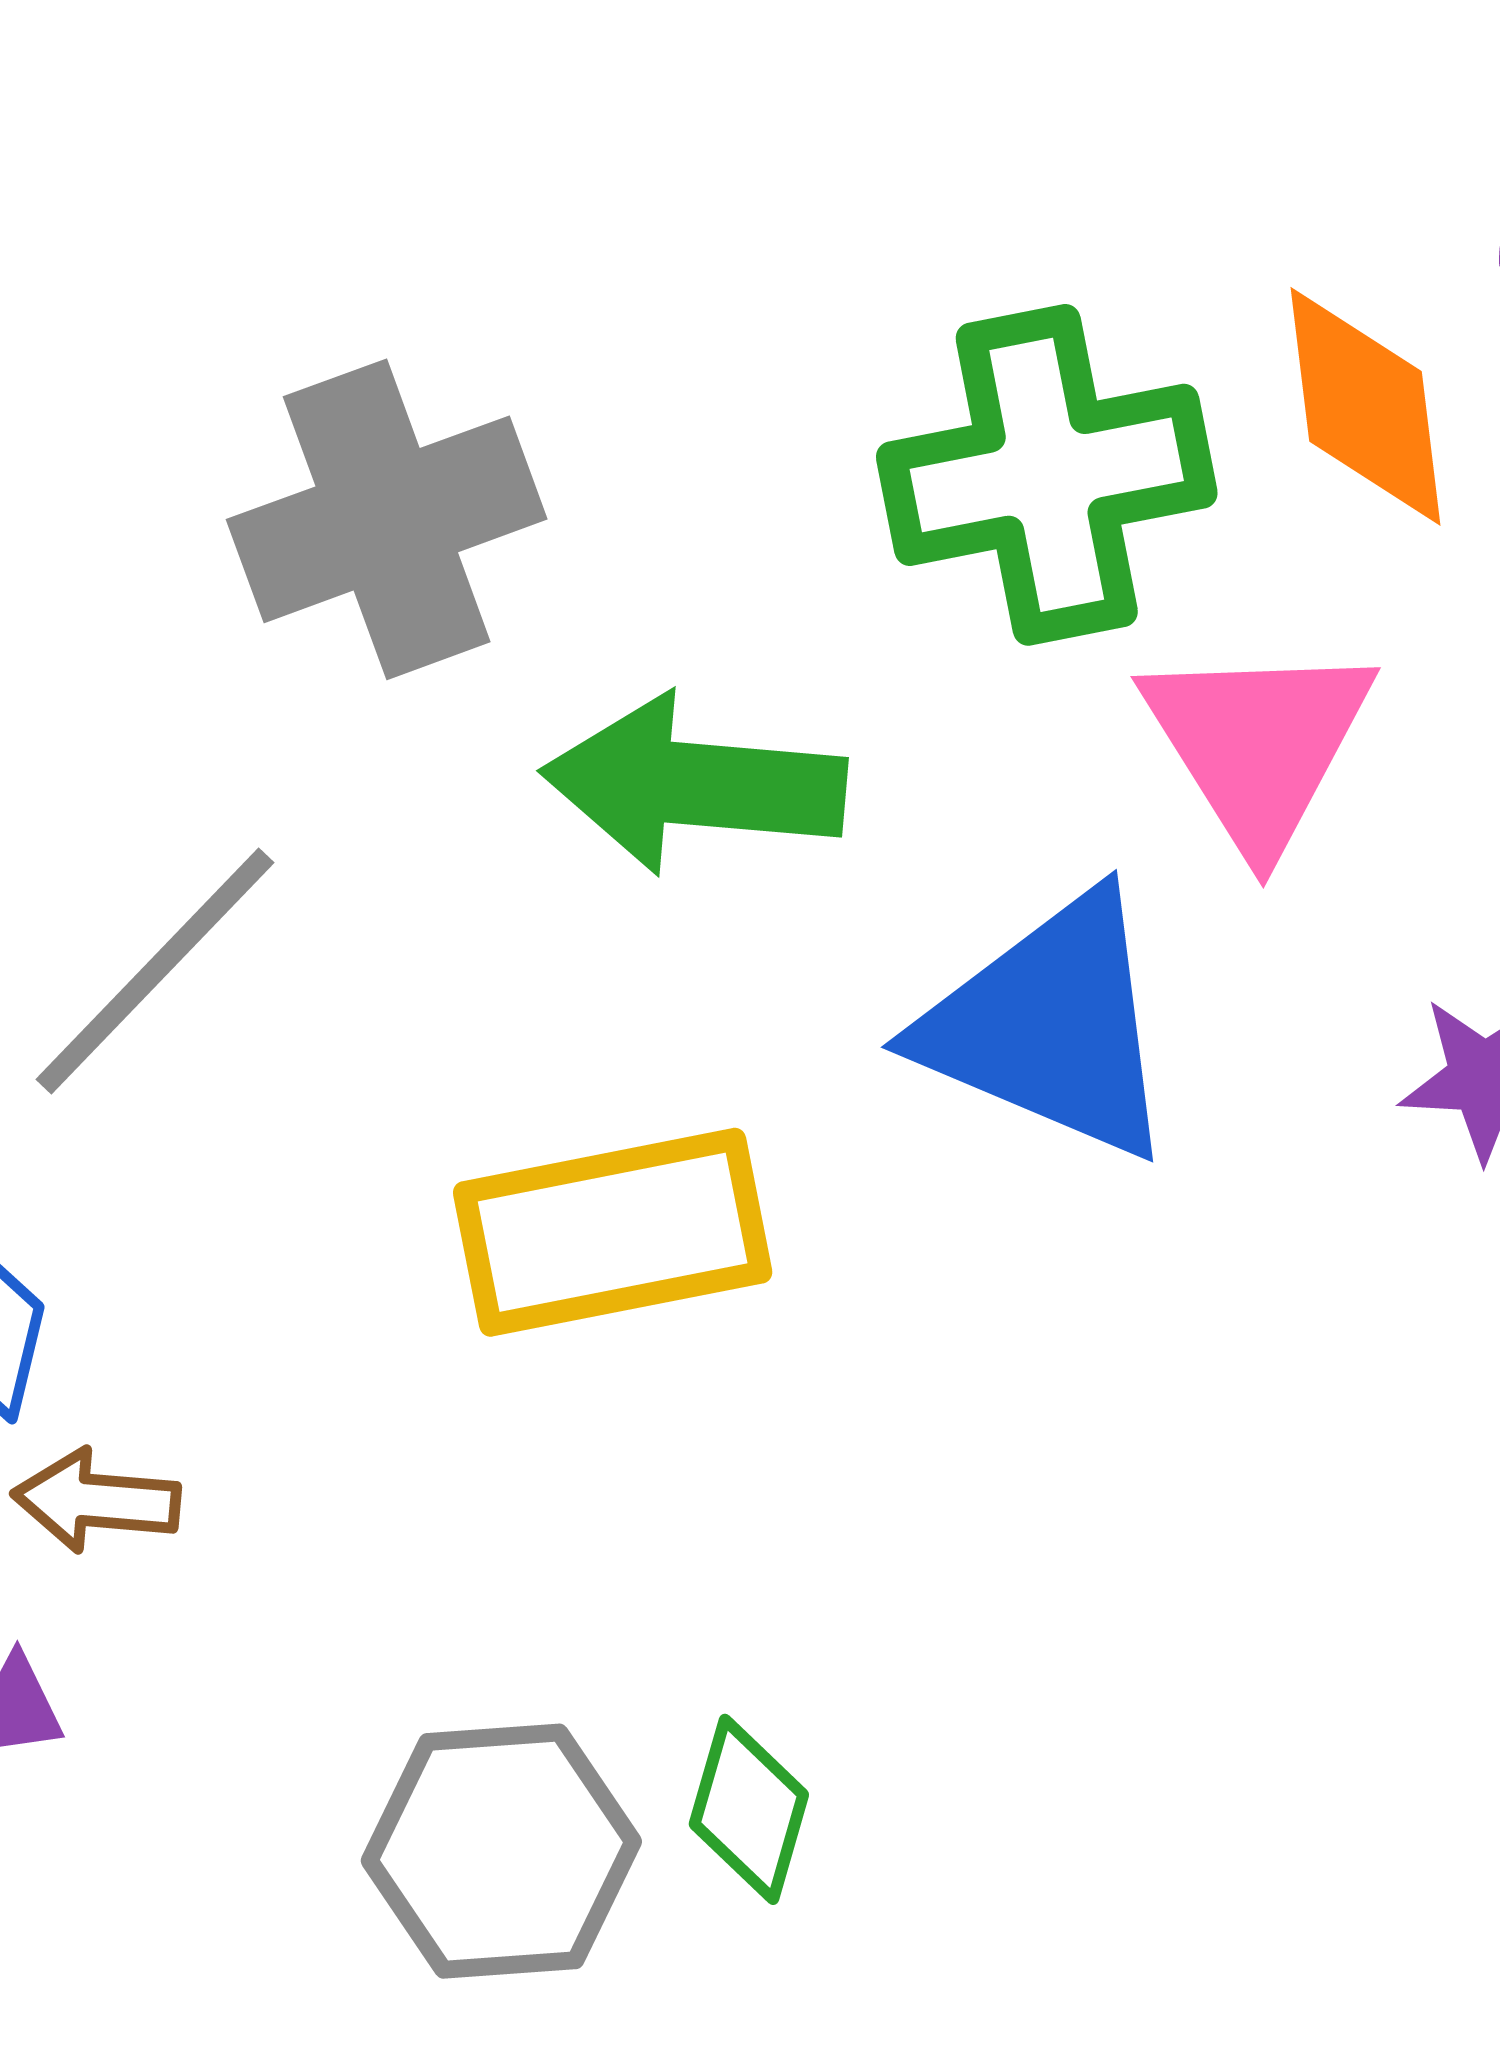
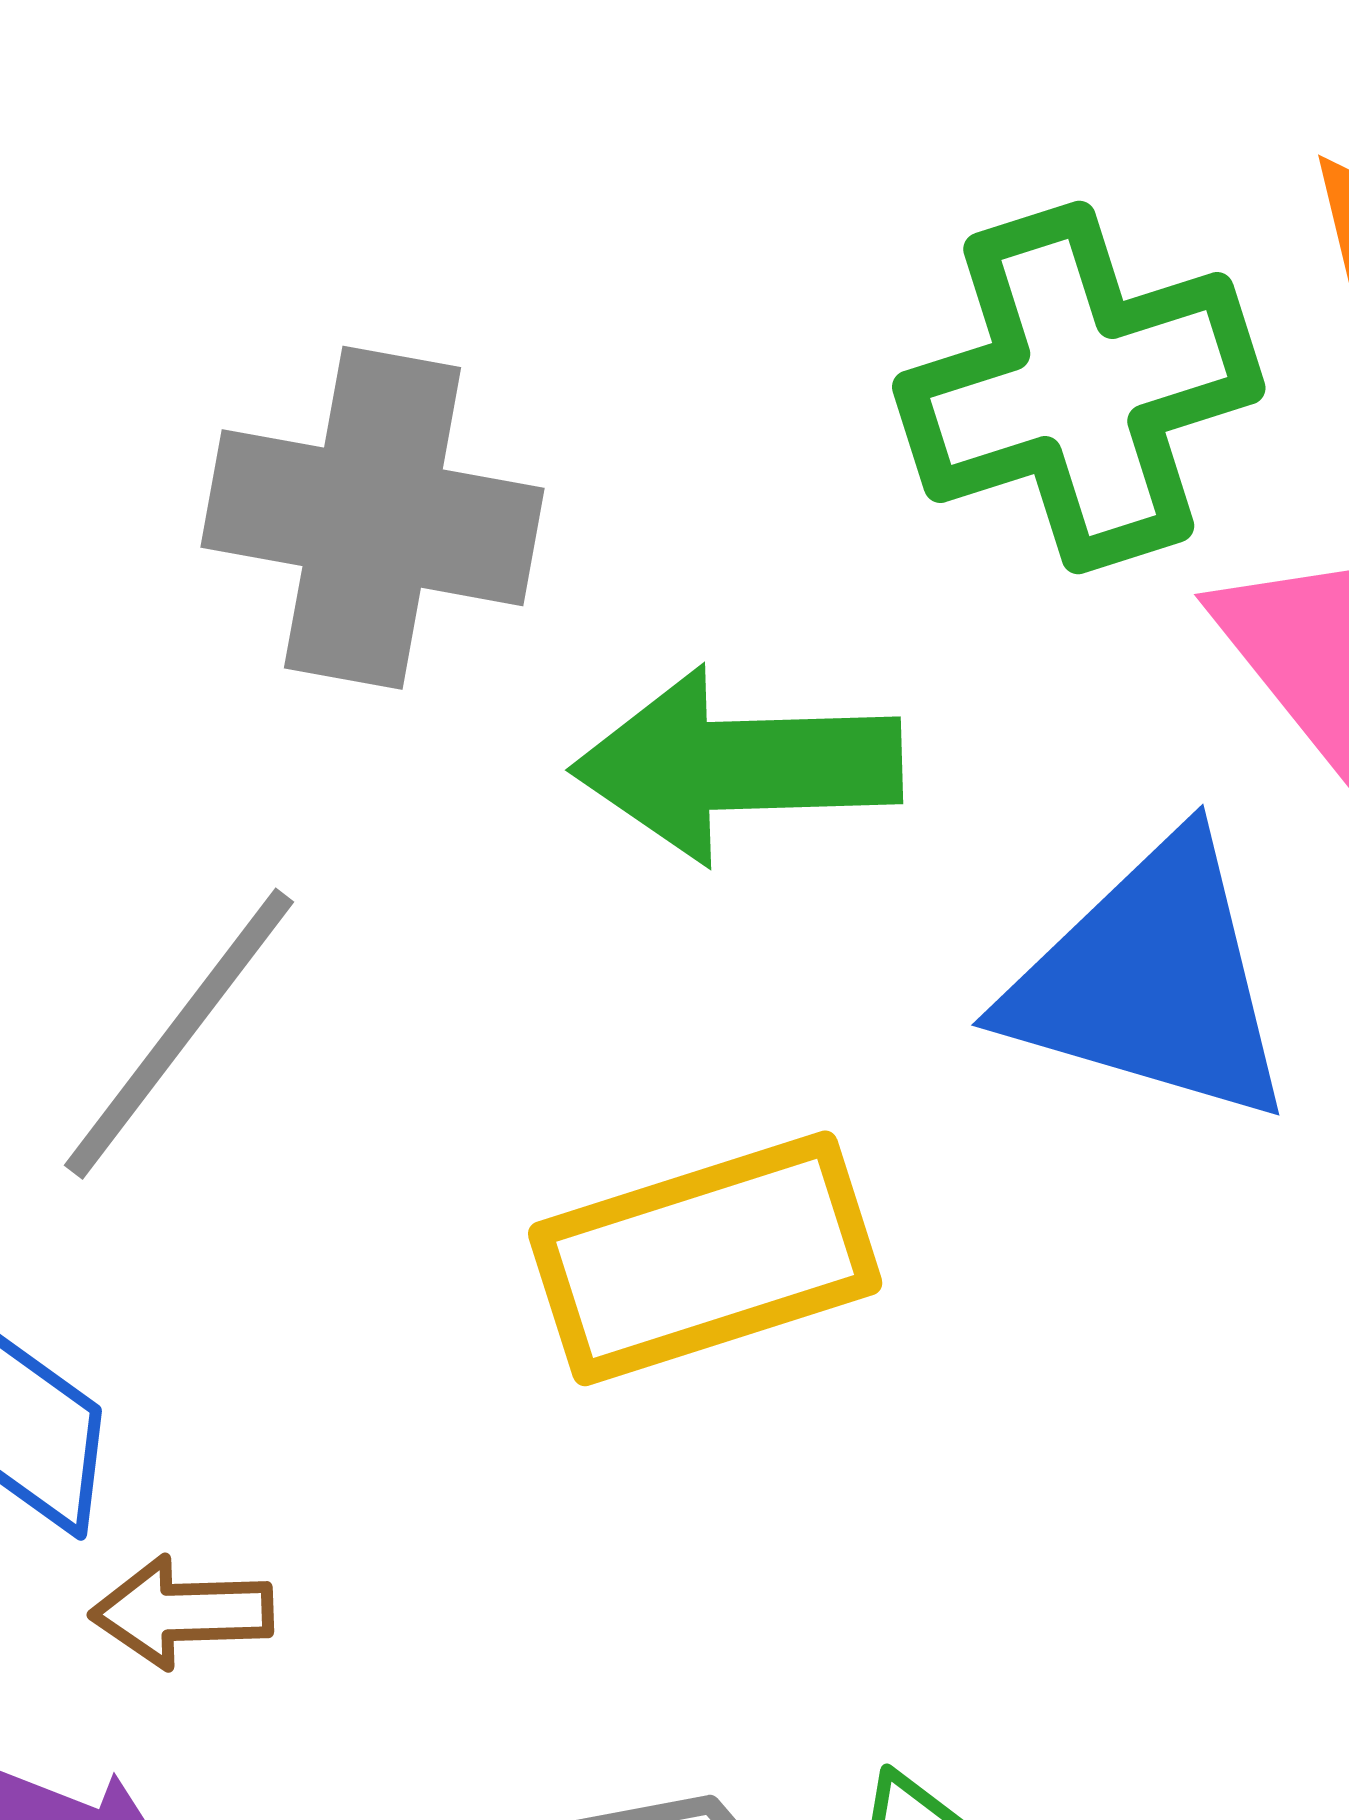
gray cross: (387, 519) -> (373, 518), turned 37

